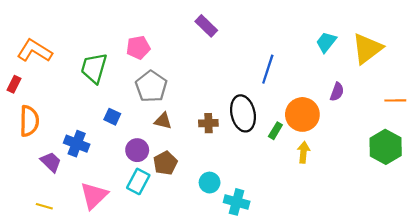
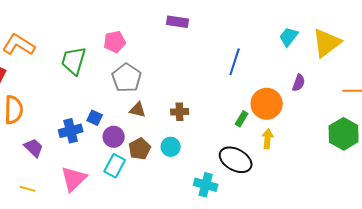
purple rectangle: (206, 26) -> (178, 22), turned -35
black ellipse: (243, 113) -> (236, 160), moved, turned -48
blue square: (112, 117) -> (95, 118), moved
blue cross: (77, 144) -> (71, 131), moved, turned -35
cyan circle: (210, 183) -> (171, 147), moved

